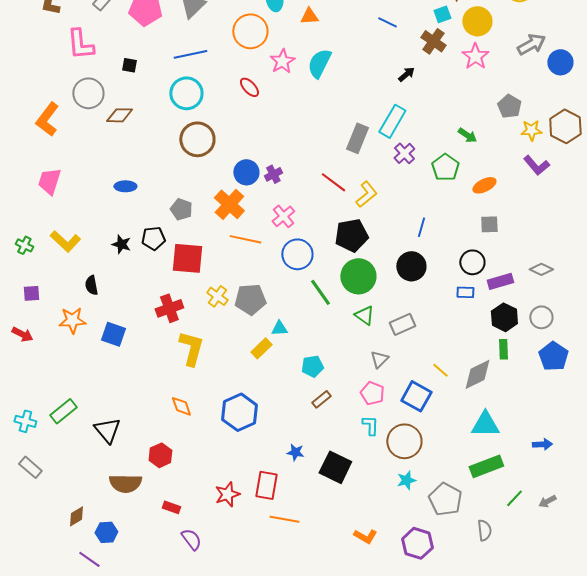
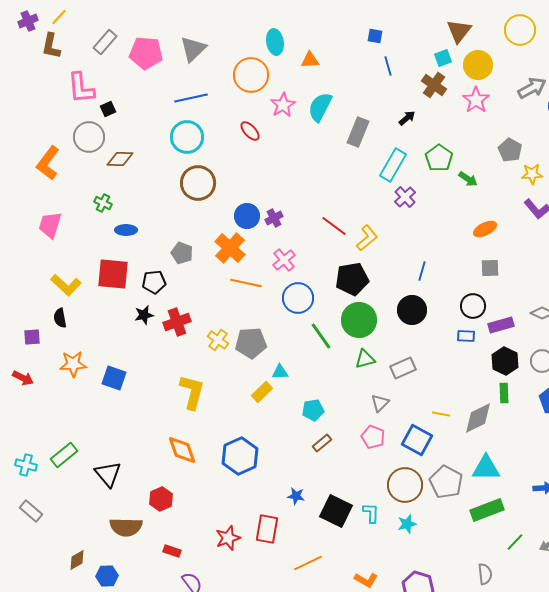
blue line: (387, 22) -> (388, 66), turned 48
black square: (129, 65) -> (108, 109), moved, turned -35
gray rectangle: (357, 138) -> (358, 132), moved
green pentagon: (445, 167) -> (439, 158), moved
black star: (121, 244) -> (144, 315), moved, turned -30
green cross: (24, 245) -> (103, 203), moved
red square: (187, 258) -> (113, 274), moved
black semicircle: (91, 285) -> (60, 318), moved
red cross: (169, 308) -> (177, 322), moved
green triangle: (364, 315) -> (365, 359), turned -50
yellow line: (440, 370) -> (441, 414), turned -30
orange diamond: (181, 406) -> (182, 450), size x1.4
cyan L-shape: (370, 425) -> (371, 513), moved
gray pentagon: (445, 499) -> (446, 482), moved
orange line: (284, 519) -> (308, 563), moved, turned -36

